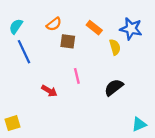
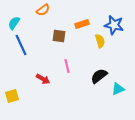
orange semicircle: (54, 24) -> (43, 10), moved
orange rectangle: (94, 28) -> (82, 24), turned -56
yellow square: (12, 123) -> (12, 96), moved
cyan triangle: (139, 124) -> (118, 89), moved

